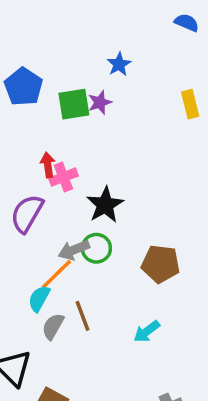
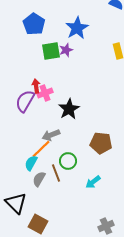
blue star: (119, 64) -> (77, 28), size x1.6
blue pentagon: (23, 87) -> (34, 24), moved
purple semicircle: (27, 214) -> (25, 101), moved
green circle: (96, 248) -> (68, 161), moved

